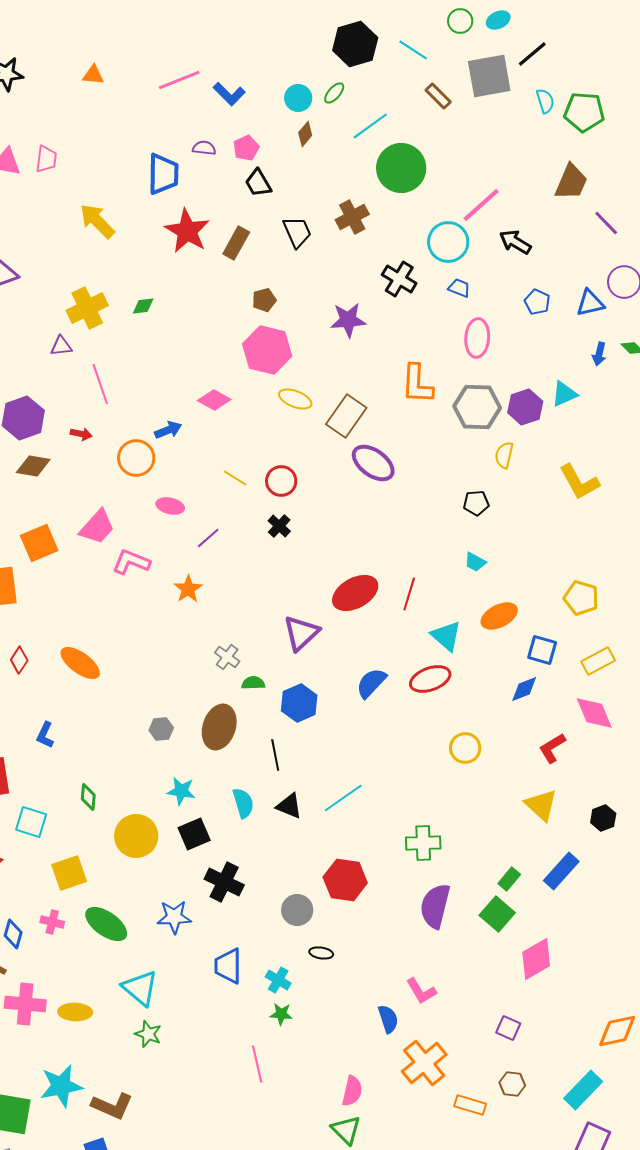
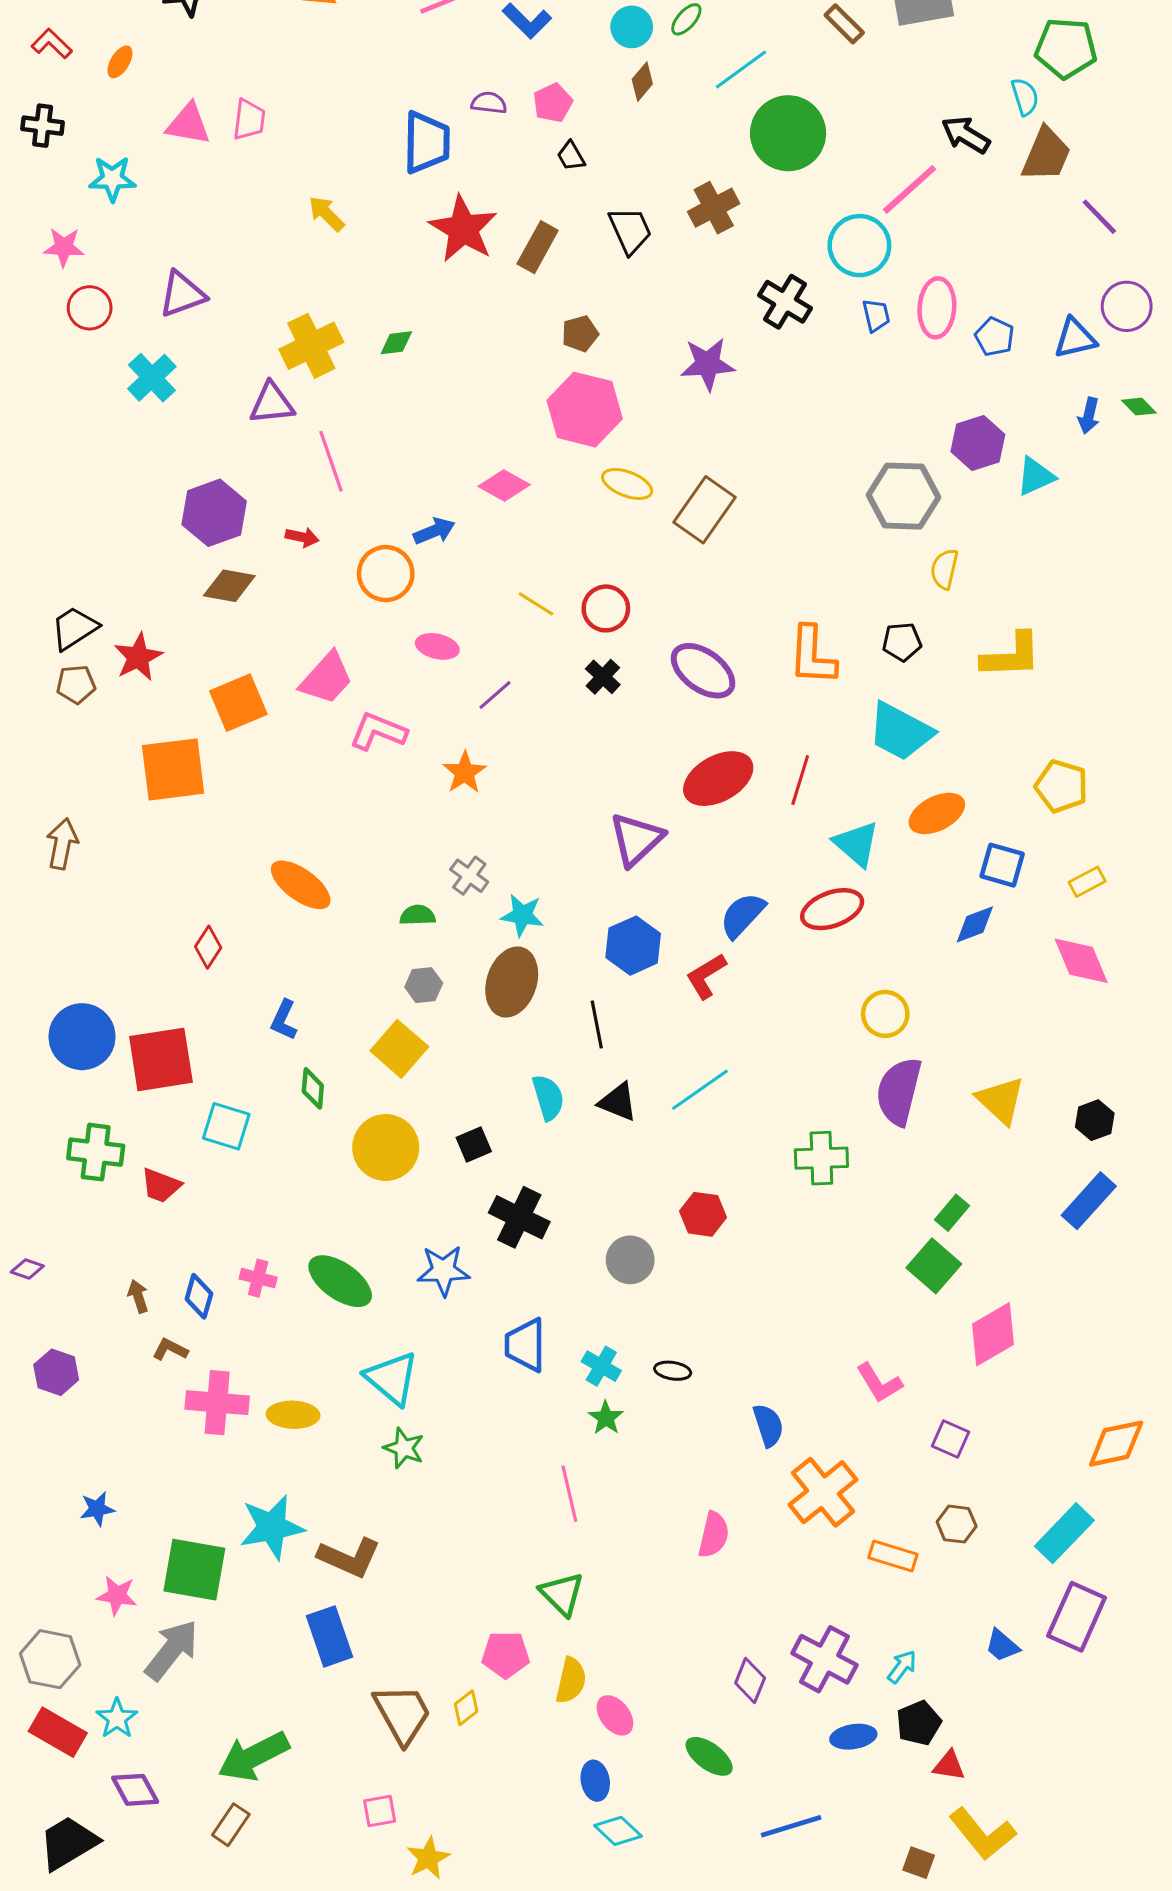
cyan semicircle: (545, 101) -> (1025, 97), moved
black trapezoid: (258, 183) -> (571, 156), size x0.7
yellow arrow: (97, 221) -> (326, 214), size x0.7
black arrow: (515, 242) -> (966, 135), moved
blue trapezoid: (459, 288) -> (876, 315), turned 55
pink ellipse: (477, 338) -> (937, 308), moved
purple triangle: (61, 346) -> (272, 403), size x1.4
orange L-shape: (417, 384) -> (812, 656), moved
purple hexagon: (525, 407) -> (978, 443), moved
purple ellipse: (373, 463) -> (703, 671), moved
yellow L-shape: (579, 482) -> (1011, 656), moved, turned -63
cyan trapezoid: (475, 562) -> (900, 731), size x2.0
gray cross: (227, 657) -> (469, 876), moved
red diamond: (19, 660) -> (208, 947), moved
yellow rectangle: (598, 661) -> (1087, 882), size x0.7
green semicircle: (253, 683) -> (418, 915), moved
blue L-shape: (45, 735) -> (284, 1020), moved
red L-shape: (552, 748) -> (706, 976), moved
cyan star: (181, 791) -> (522, 915), moved
black square: (194, 834) -> (474, 1144), size x0.7
blue rectangle: (561, 871) -> (1089, 1201), moved
yellow square: (69, 873) -> (399, 1049), moved, turned -30
red hexagon: (345, 880) -> (703, 1214), size x0.7
purple semicircle: (435, 906) -> (899, 1091), moved
black ellipse: (321, 953) -> (673, 1371), moved
pink L-shape: (421, 991) -> (879, 1383), moved
green star: (281, 1014) -> (606, 1418), turned 30
green triangle: (346, 1130) -> (562, 1594), moved

